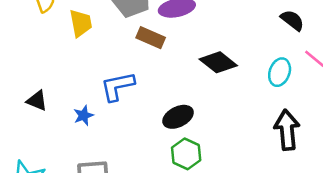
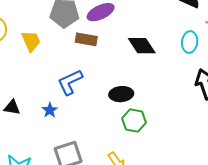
black diamond: (218, 62) -> (142, 46), turned 32
black ellipse: (178, 117) -> (121, 94), turned 35

